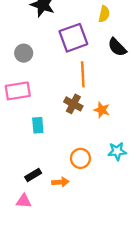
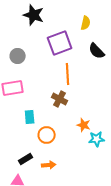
orange star: (102, 110) -> (84, 125), moved
orange circle: (80, 158) -> (47, 135), moved

